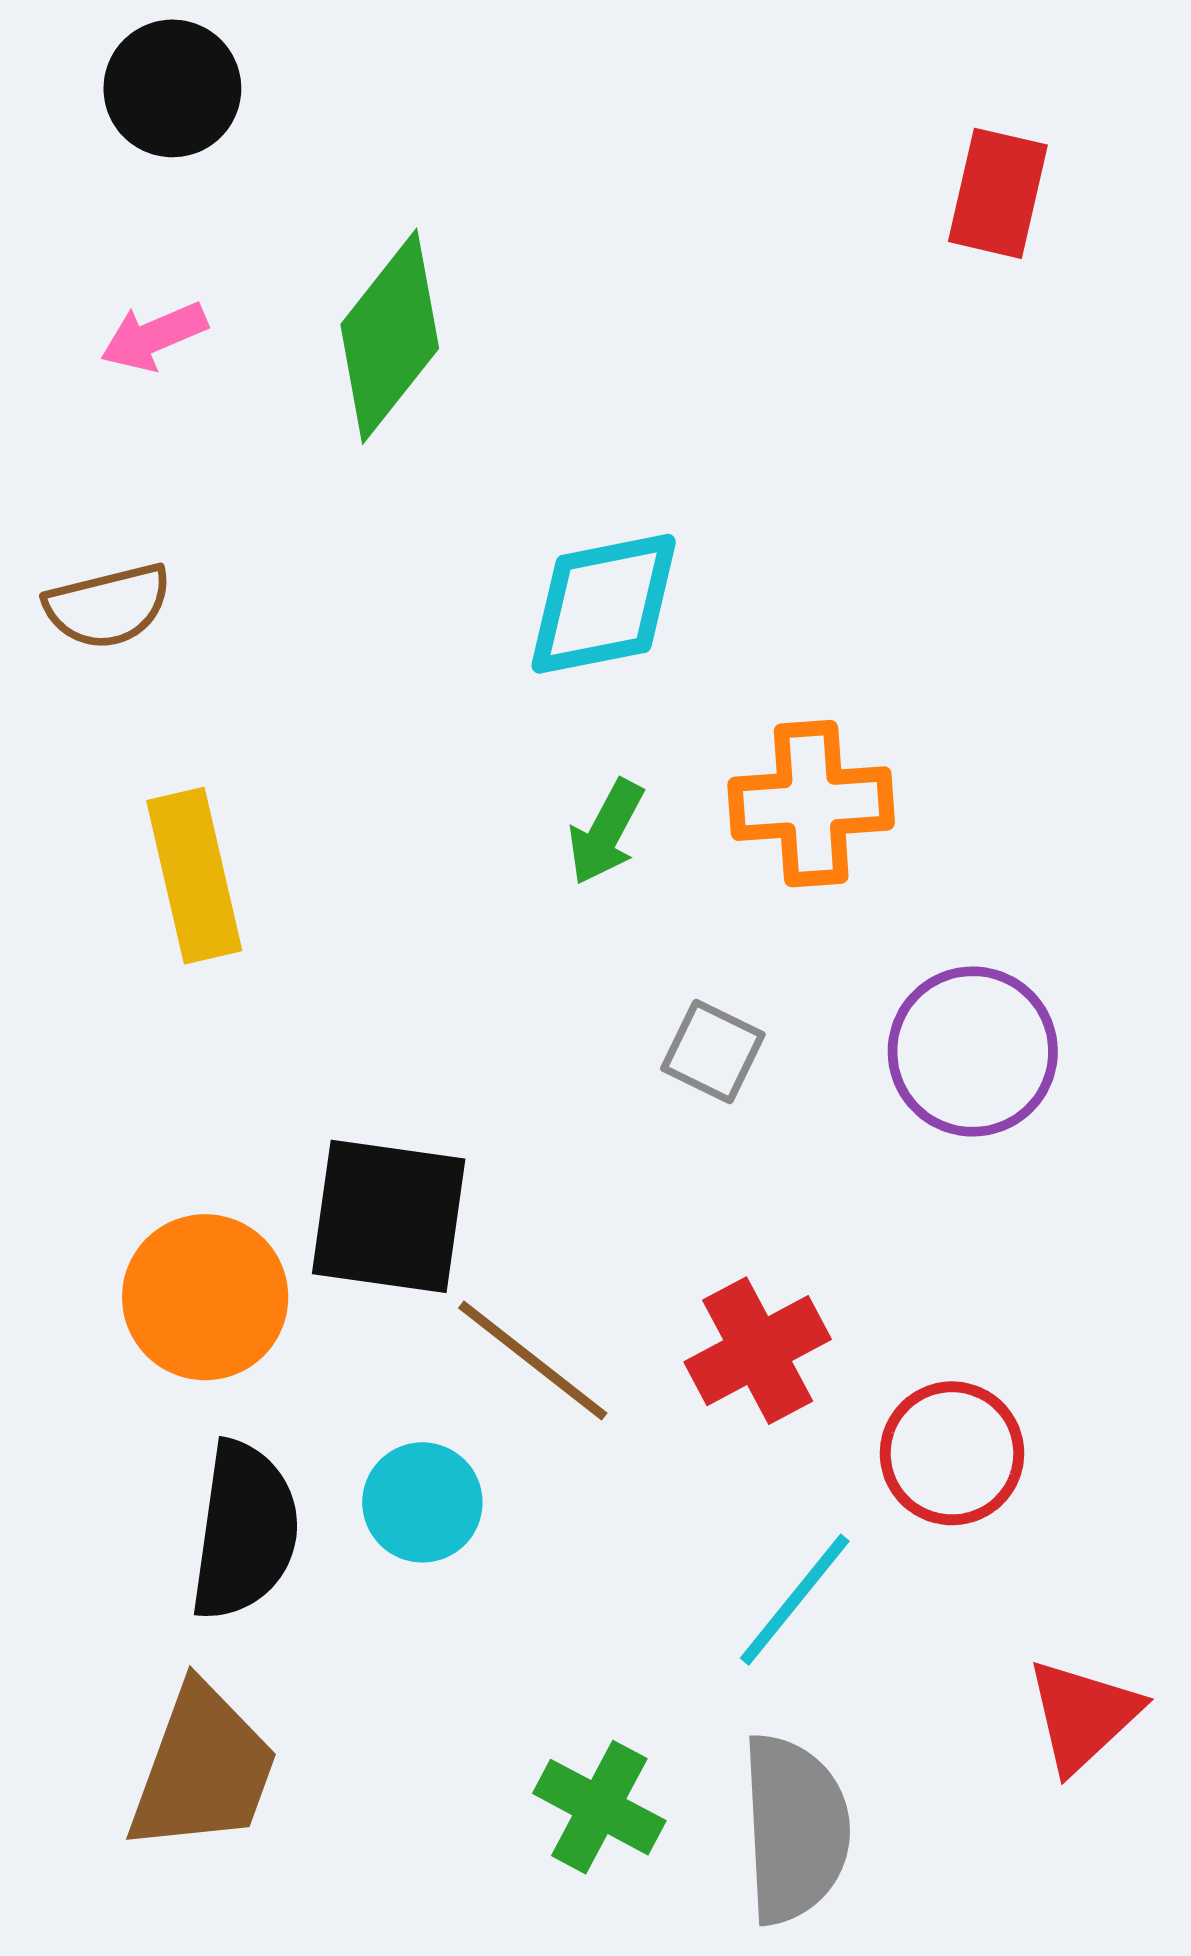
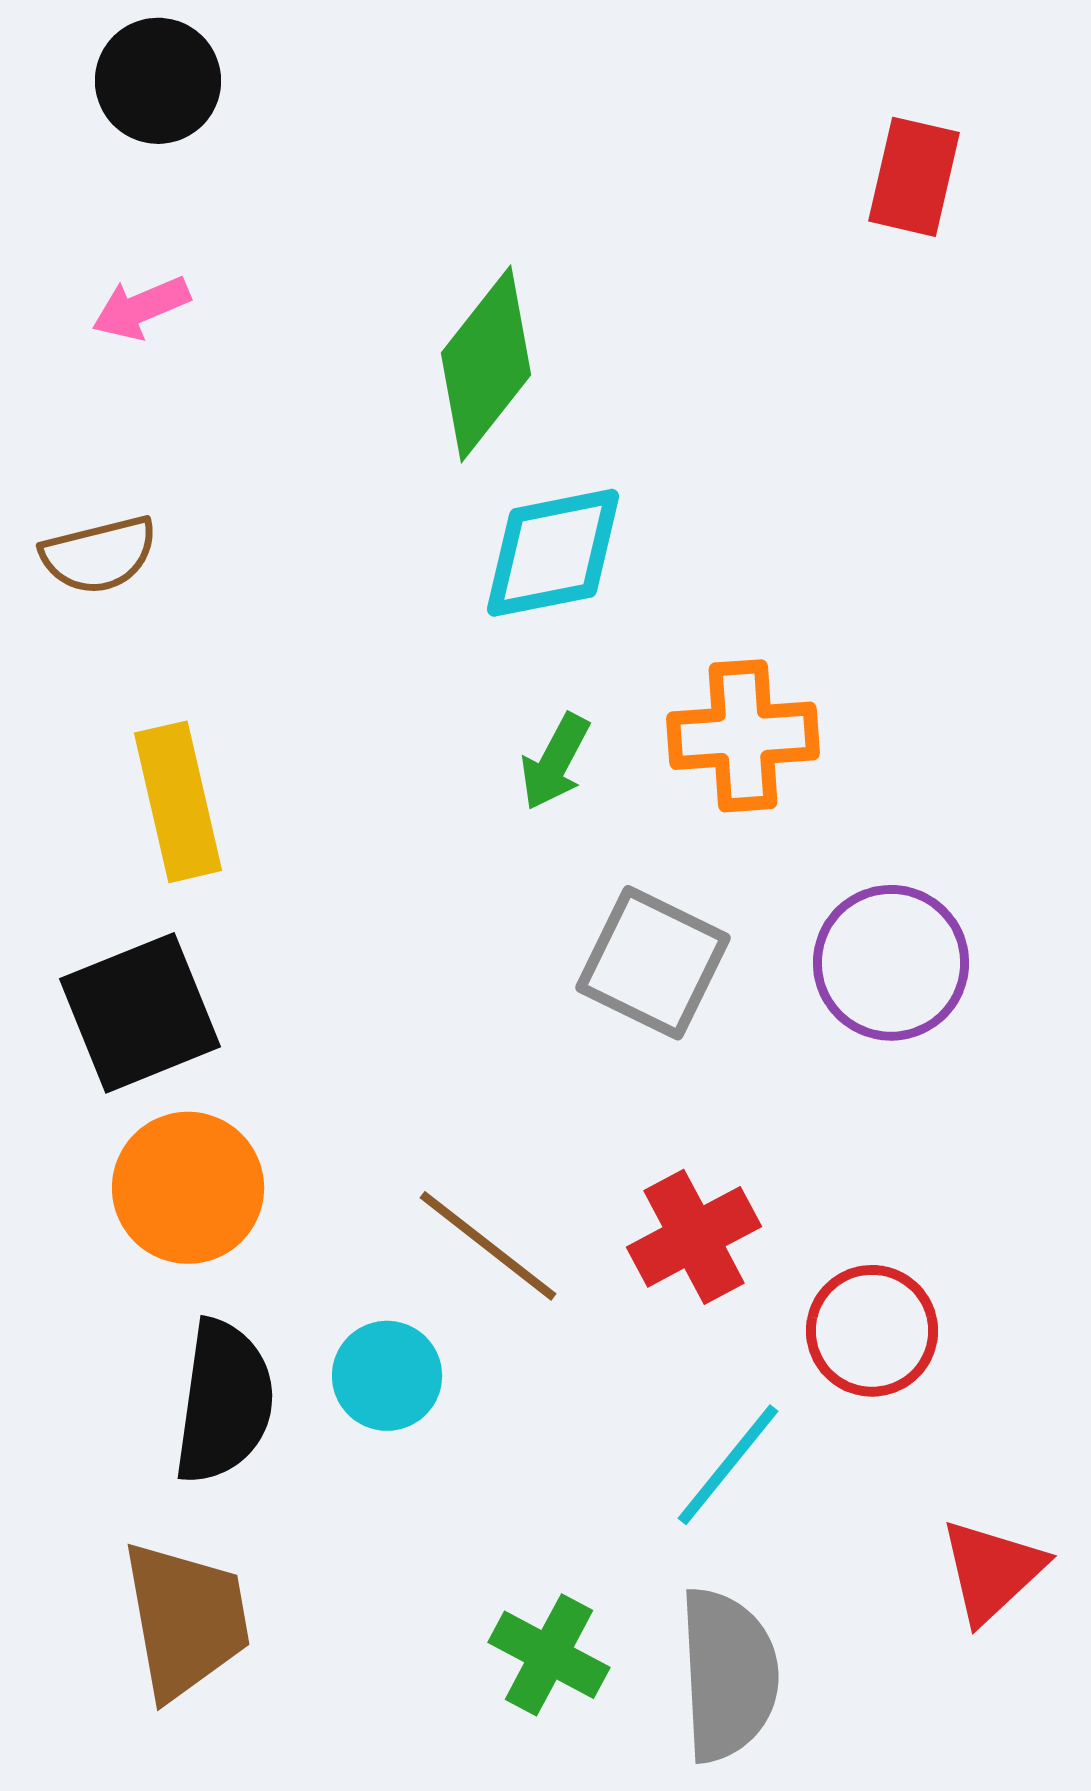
green diamond: (390, 336) -> (486, 364), moved
gray square: (713, 1051) -> (653, 963), size x1.6
black square: (389, 1216) -> (140, 1013), moved, turned -30
brown trapezoid: (203, 1769) -> (186, 1620), turned -30

